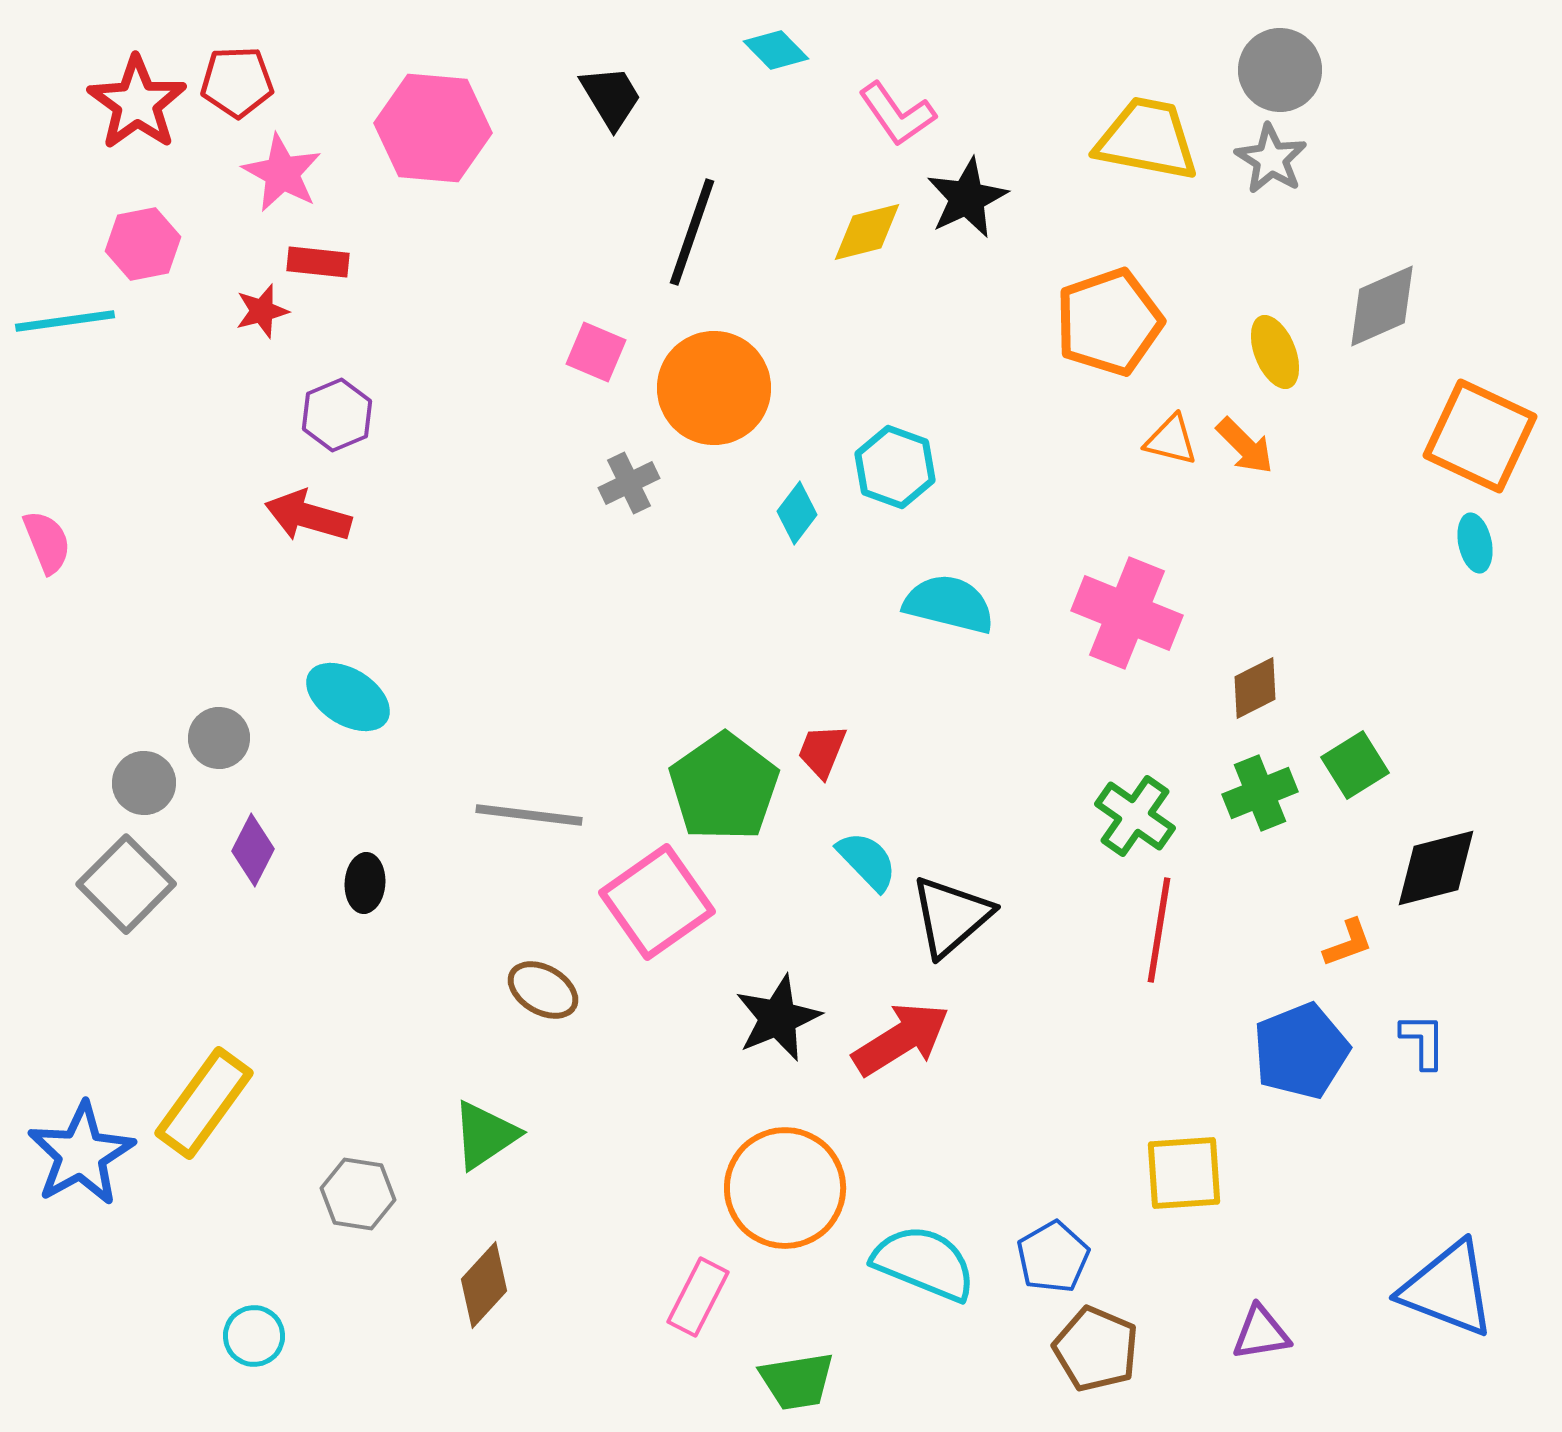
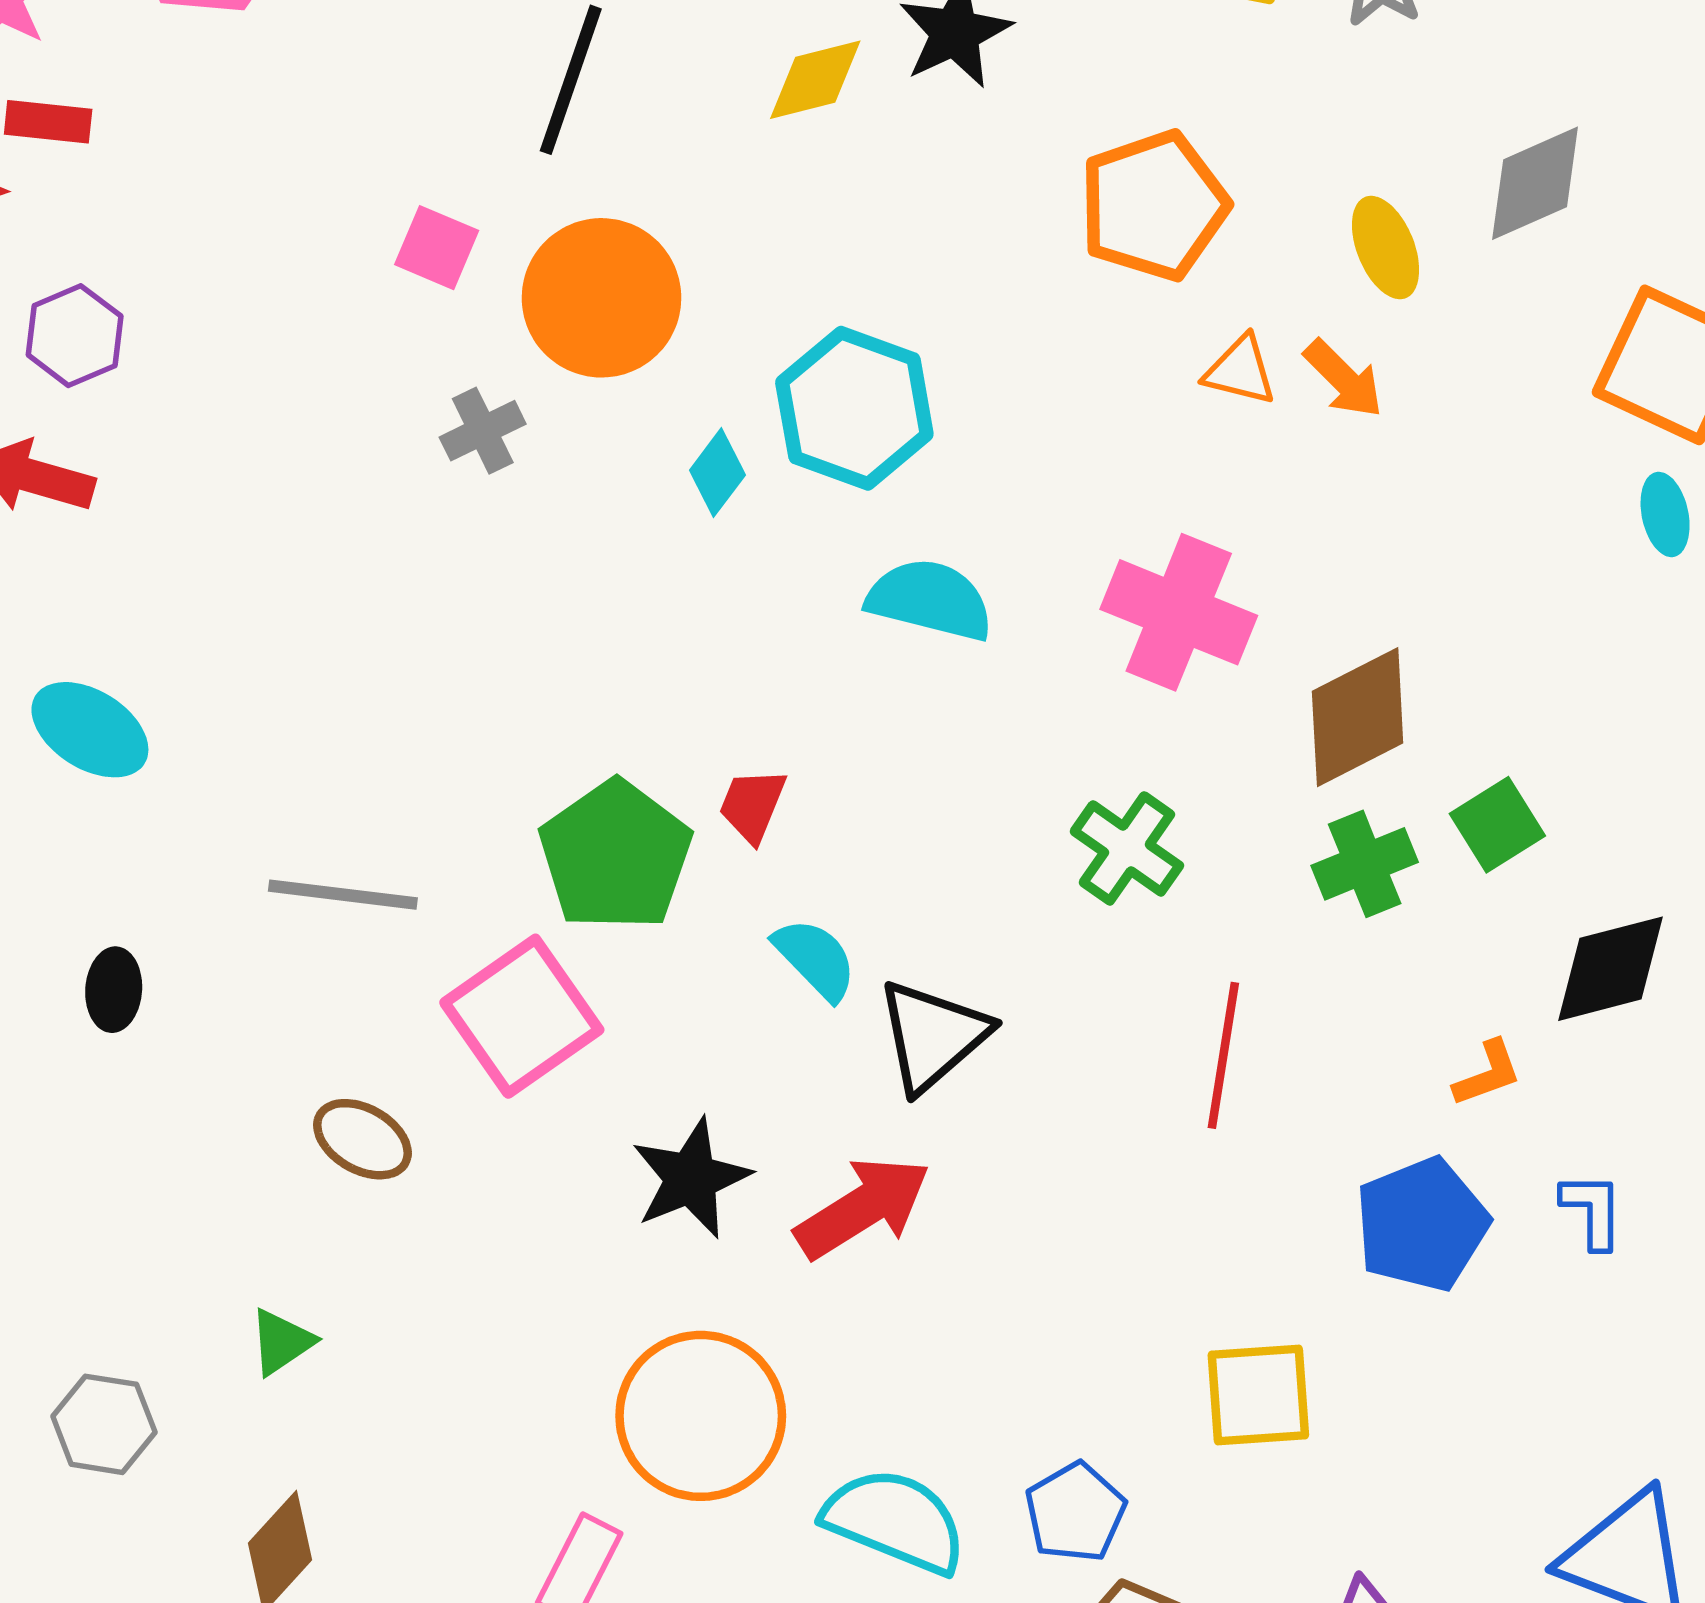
cyan hexagon: (895, 467) -> (854, 408), size x1.4
brown diamond: (1255, 688) -> (1358, 717), size x1.6
green cross: (1135, 816) -> (1127, 848), moved
green triangle: (485, 1135) -> (281, 1342), size x0.7

